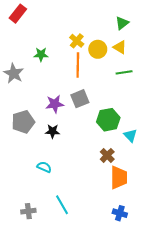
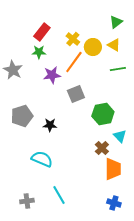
red rectangle: (18, 14) -> (42, 32), moved
orange line: (78, 65) -> (74, 62), turned 35
purple star: (55, 104) -> (52, 75), moved
cyan triangle: (130, 135) -> (120, 136), moved
cyan semicircle: (44, 167) -> (42, 159), size x1.5

